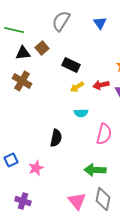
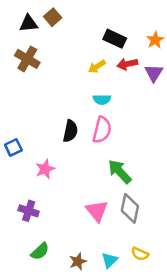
black rectangle: (71, 65) -> (115, 39), moved
pink semicircle: (104, 134) -> (102, 130), moved
blue square: (11, 160) -> (13, 148), moved
green arrow: (95, 170) -> (120, 172), turned 45

